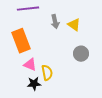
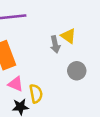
gray arrow: (55, 22) -> (55, 44), moved

